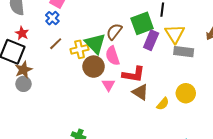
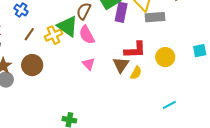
brown circle: (94, 67) -> (32, 65), moved
red L-shape: (133, 74) -> (135, 50), moved
brown triangle: (140, 92) -> (121, 65), turned 42
yellow semicircle: (163, 104) -> (136, 73), moved

